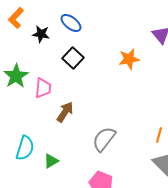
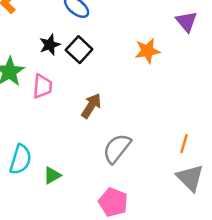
black star: (41, 34) -> (50, 45), moved, turned -30
brown arrow: (65, 112) -> (91, 106), moved

